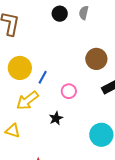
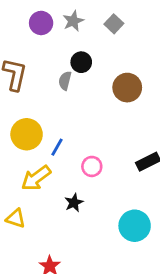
gray semicircle: (84, 13) -> (65, 81), moved
brown circle: (96, 59) -> (127, 88), moved

